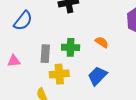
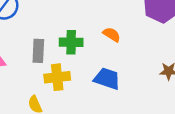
blue trapezoid: (97, 76) -> (107, 79), turned 65

